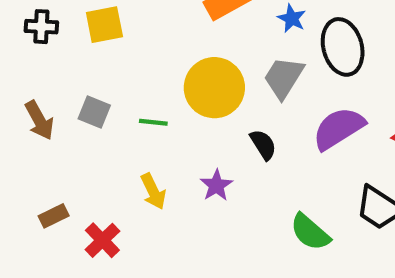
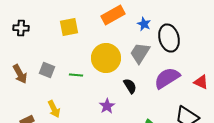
yellow square: (104, 25) -> (69, 27), moved
yellow arrow: (153, 191) -> (54, 109), moved

